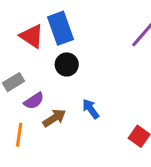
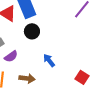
brown arrow: (54, 118) -> (27, 78), moved, turned 42

